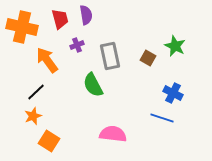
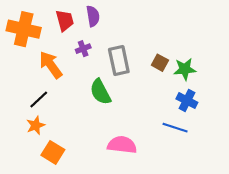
green star: (175, 46) -> (185, 69), moved, turned -30

